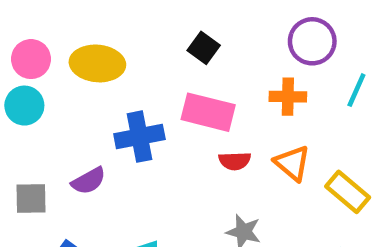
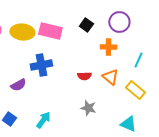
black square: (204, 48) -> (86, 25), moved
cyan line: (356, 90) -> (138, 60), moved
pink rectangle: (208, 112) -> (50, 31), moved

